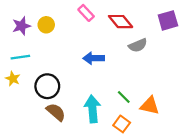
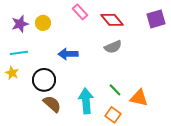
gray semicircle: (138, 45) -> (113, 47), moved
blue arrow: (94, 58) -> (68, 54), moved

